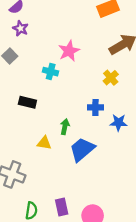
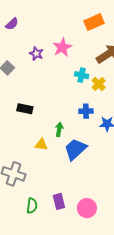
purple star: (20, 28) -> (36, 54), moved
pink star: (69, 51) -> (62, 47), moved
cyan cross: (51, 72) -> (82, 75), moved

